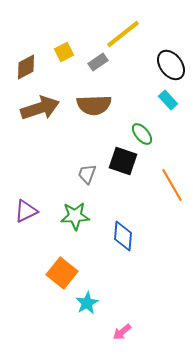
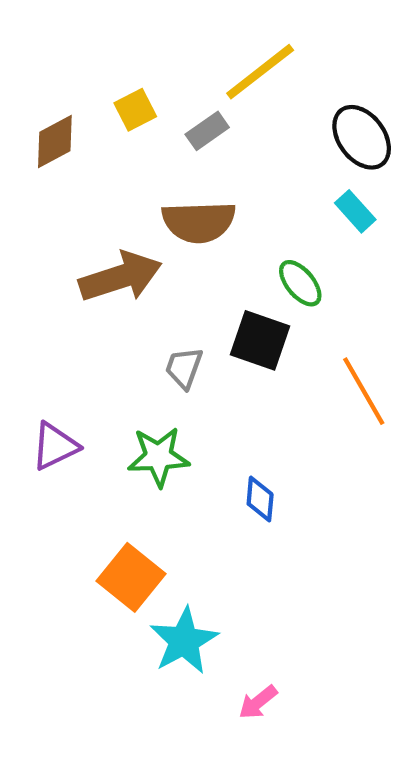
brown arrow: (40, 108) -> (120, 277), moved
blue diamond: (123, 236) -> (260, 499), size x0.7
cyan star: (87, 303) -> (184, 641), size x1.4

